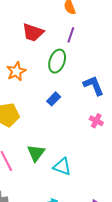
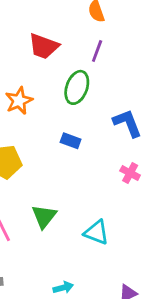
blue rectangle: (54, 99) -> (71, 141), turned 64
cyan triangle: (62, 167) -> (96, 232), moved

